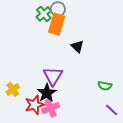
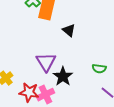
black star: (47, 93) -> (63, 76), moved
red star: (35, 105) -> (29, 92), turned 30

